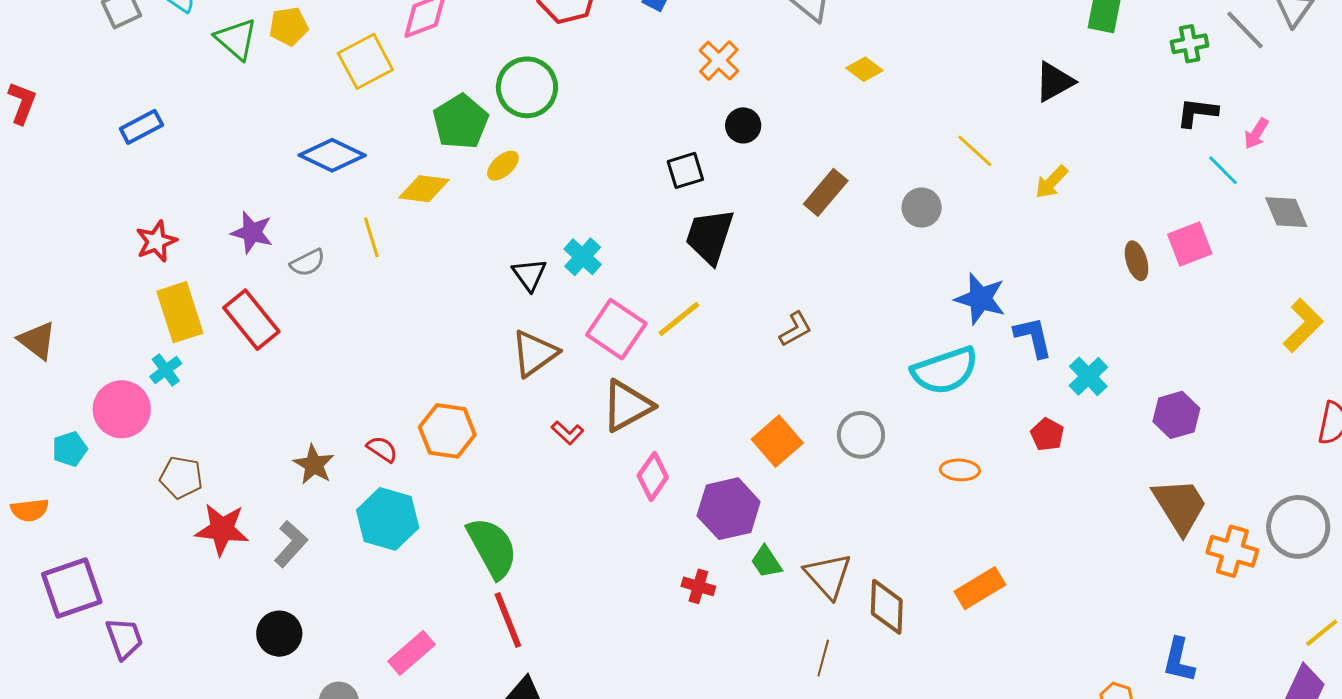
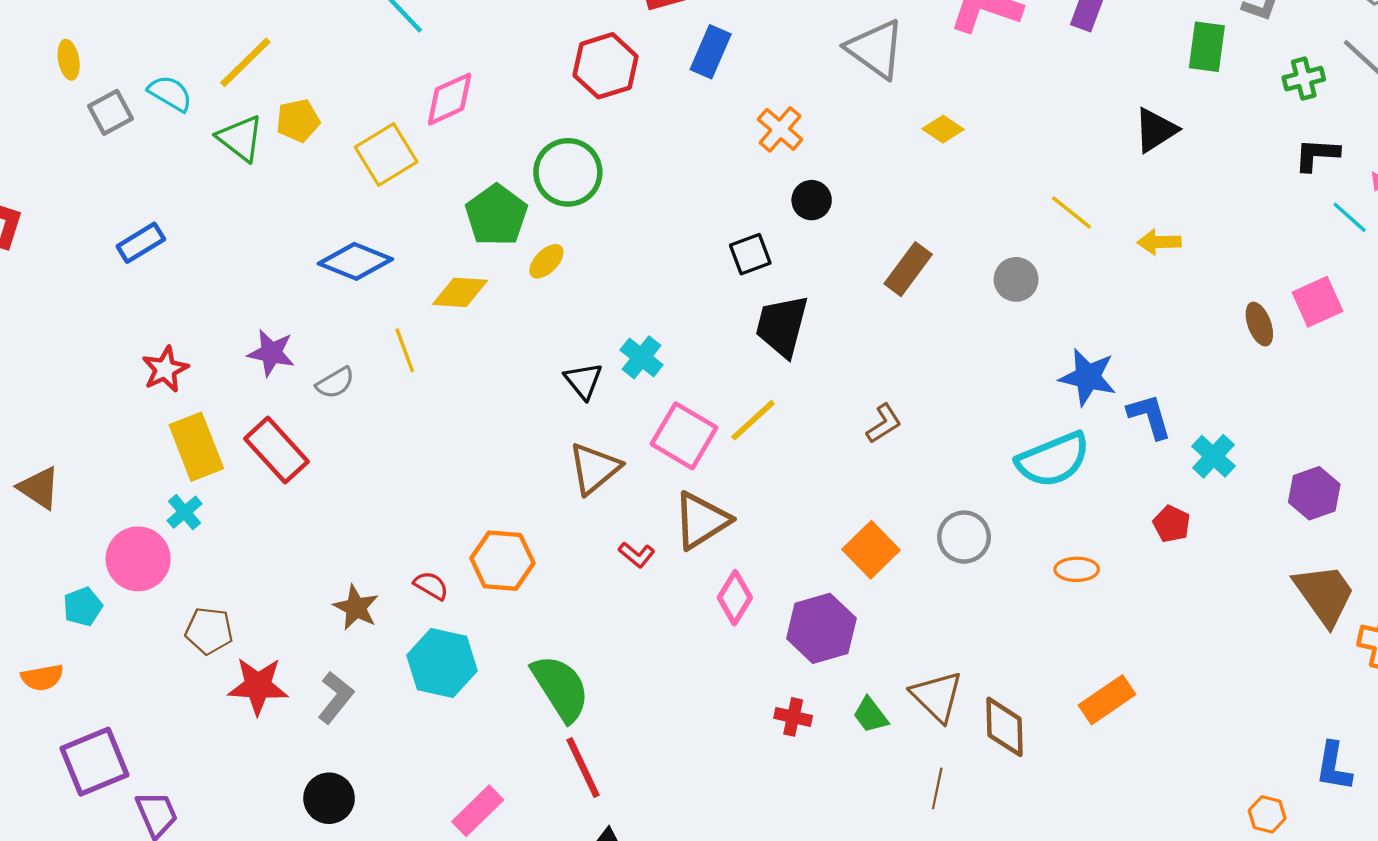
yellow arrow: (1051, 182) -> (1159, 242), turned 48
green trapezoid: (766, 562) -> (870, 715), moved

